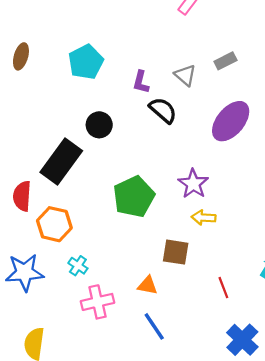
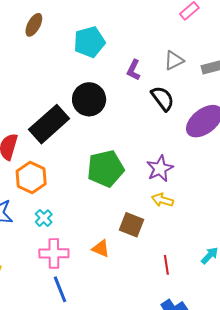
gray triangle: (185, 75) -> (174, 60), moved, turned 40
black semicircle: (163, 110) -> (163, 98), moved
black circle: (99, 125) -> (89, 99), size x1.4
blue line: (154, 326) -> (60, 289), moved

